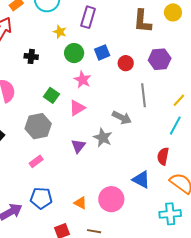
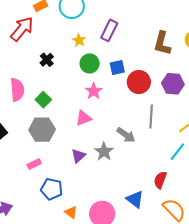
black cross: (31, 56) -> (47, 60), turned 32
red circle: (126, 63) -> (139, 82), size x1.5
green square: (51, 95) -> (43, 100), moved
blue pentagon: (41, 198) -> (52, 189), moved

